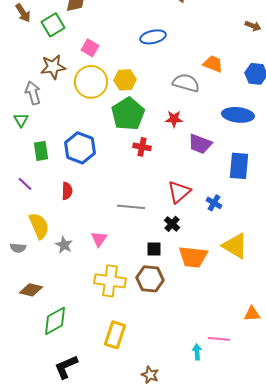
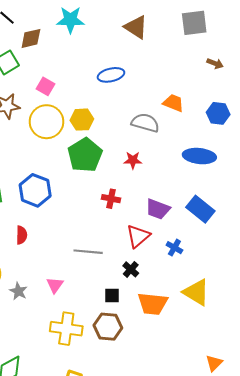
purple trapezoid: (200, 144) -> (158, 209), moved
red cross: (142, 147) -> (111, 199), moved
blue rectangle: (239, 166) -> (200, 209), turned -56
orange triangle: (252, 314) -> (214, 363), turned -42

